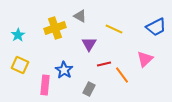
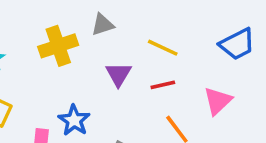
gray triangle: (80, 16) -> (103, 25), turned -48
red line: (104, 64) -> (163, 85), moved

